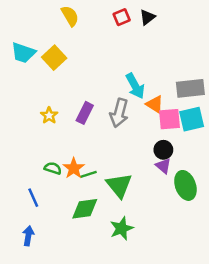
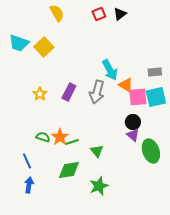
gray rectangle: (190, 88) -> (155, 72), size x0.6
green triangle: (119, 185) -> (97, 151), size x0.6
blue arrow: (28, 236) -> (29, 185), moved

